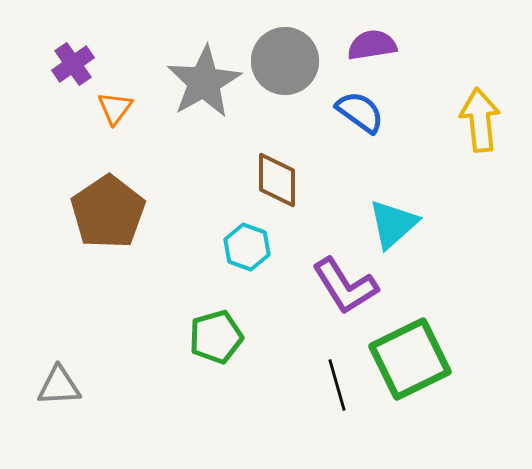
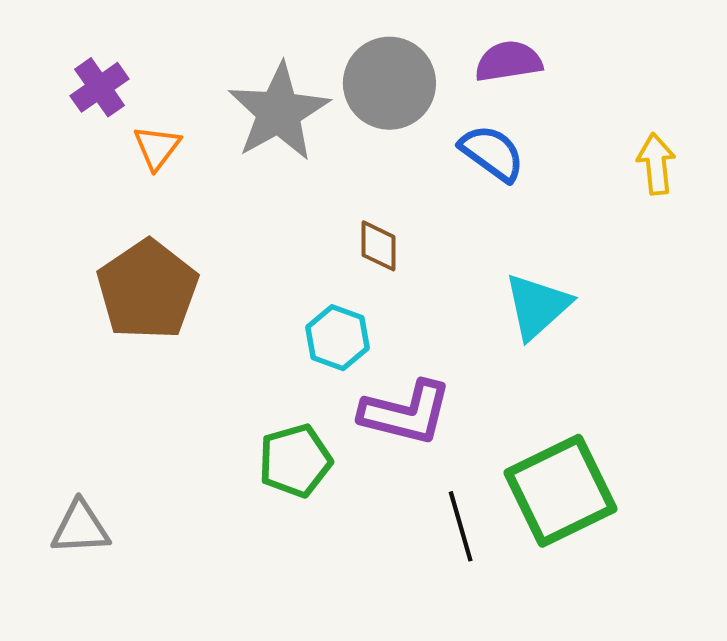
yellow arrow: (480, 120) -> (656, 164), size x0.7
brown diamond: (277, 180) -> (379, 246), size x0.7
purple L-shape: (345, 286) -> (406, 413), moved, turned -44

